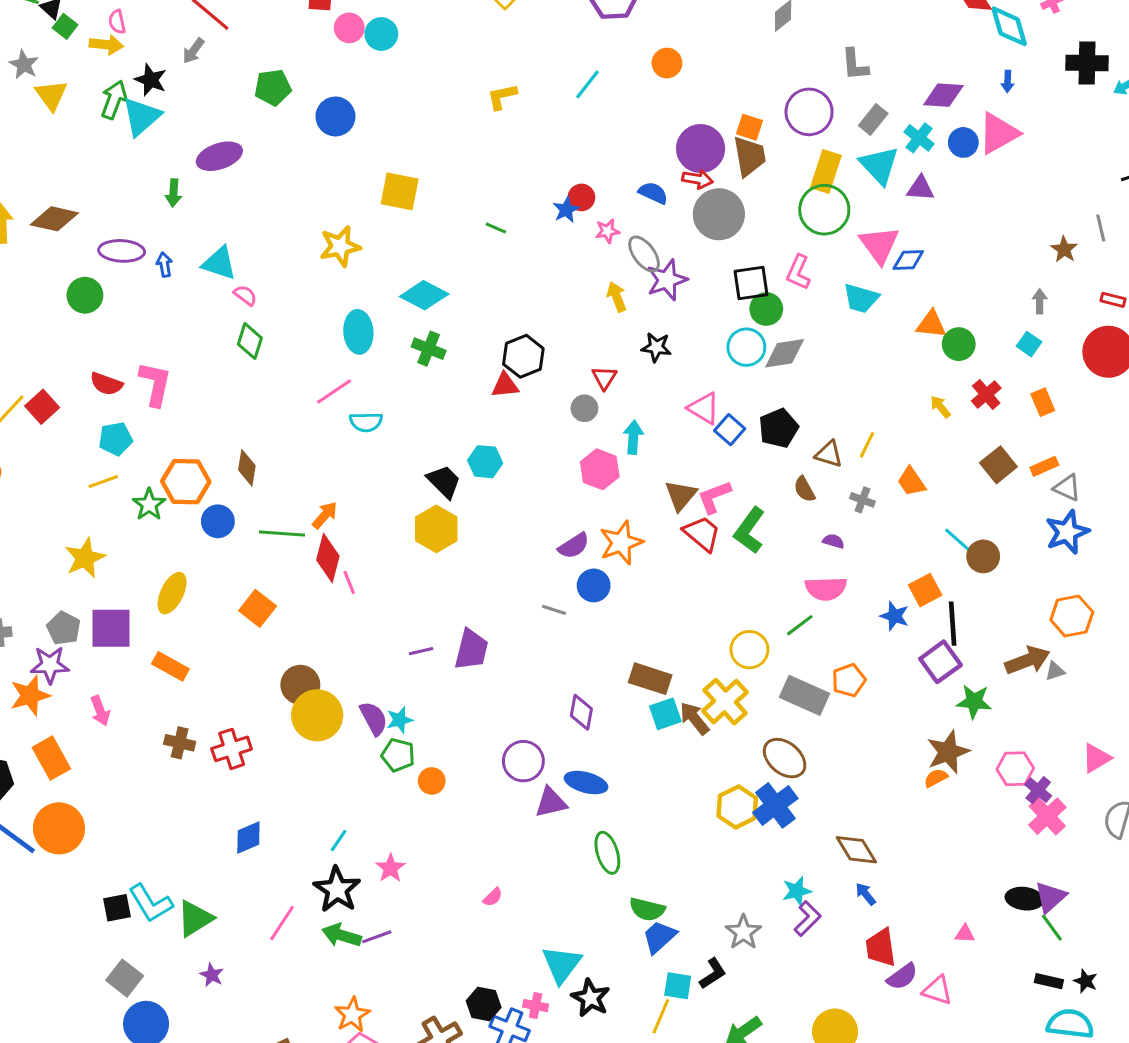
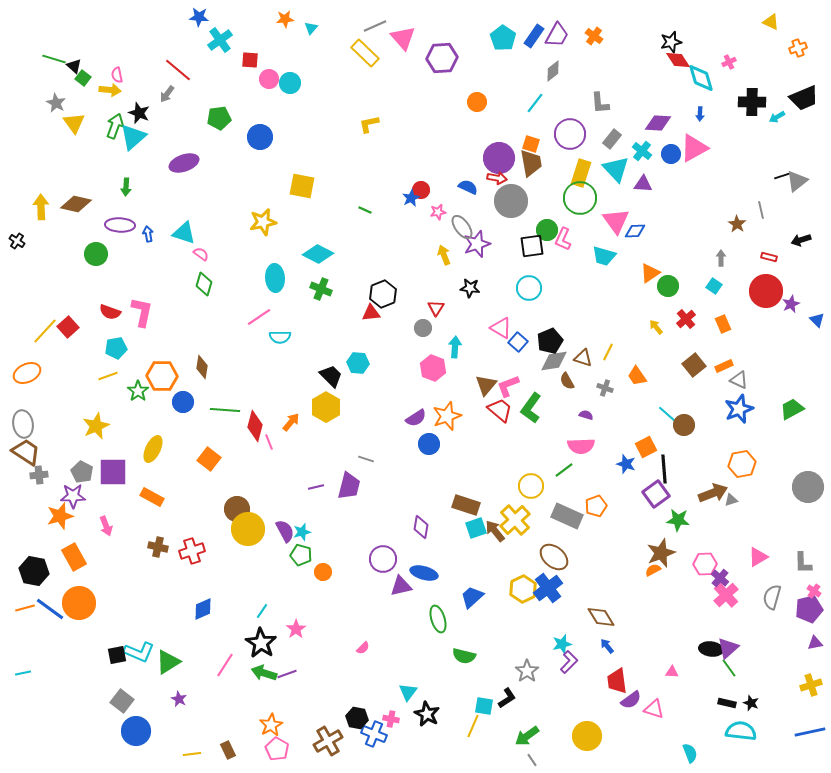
cyan line: (588, 84) -> (535, 103), moved
green arrow: (174, 193) -> (126, 187), moved
green circle: (766, 309) -> (547, 230), moved
orange triangle: (931, 324) -> (650, 273), turned -40
gray diamond: (785, 353) -> (554, 361), moved
orange arrow: (325, 515) -> (291, 422), moved
gray line: (554, 610) -> (366, 459), moved
cyan L-shape: (151, 903) -> (139, 652), turned -36
blue trapezoid: (659, 937) -> (472, 597), moved
cyan triangle: (562, 964) -> (408, 692), size x0.7

